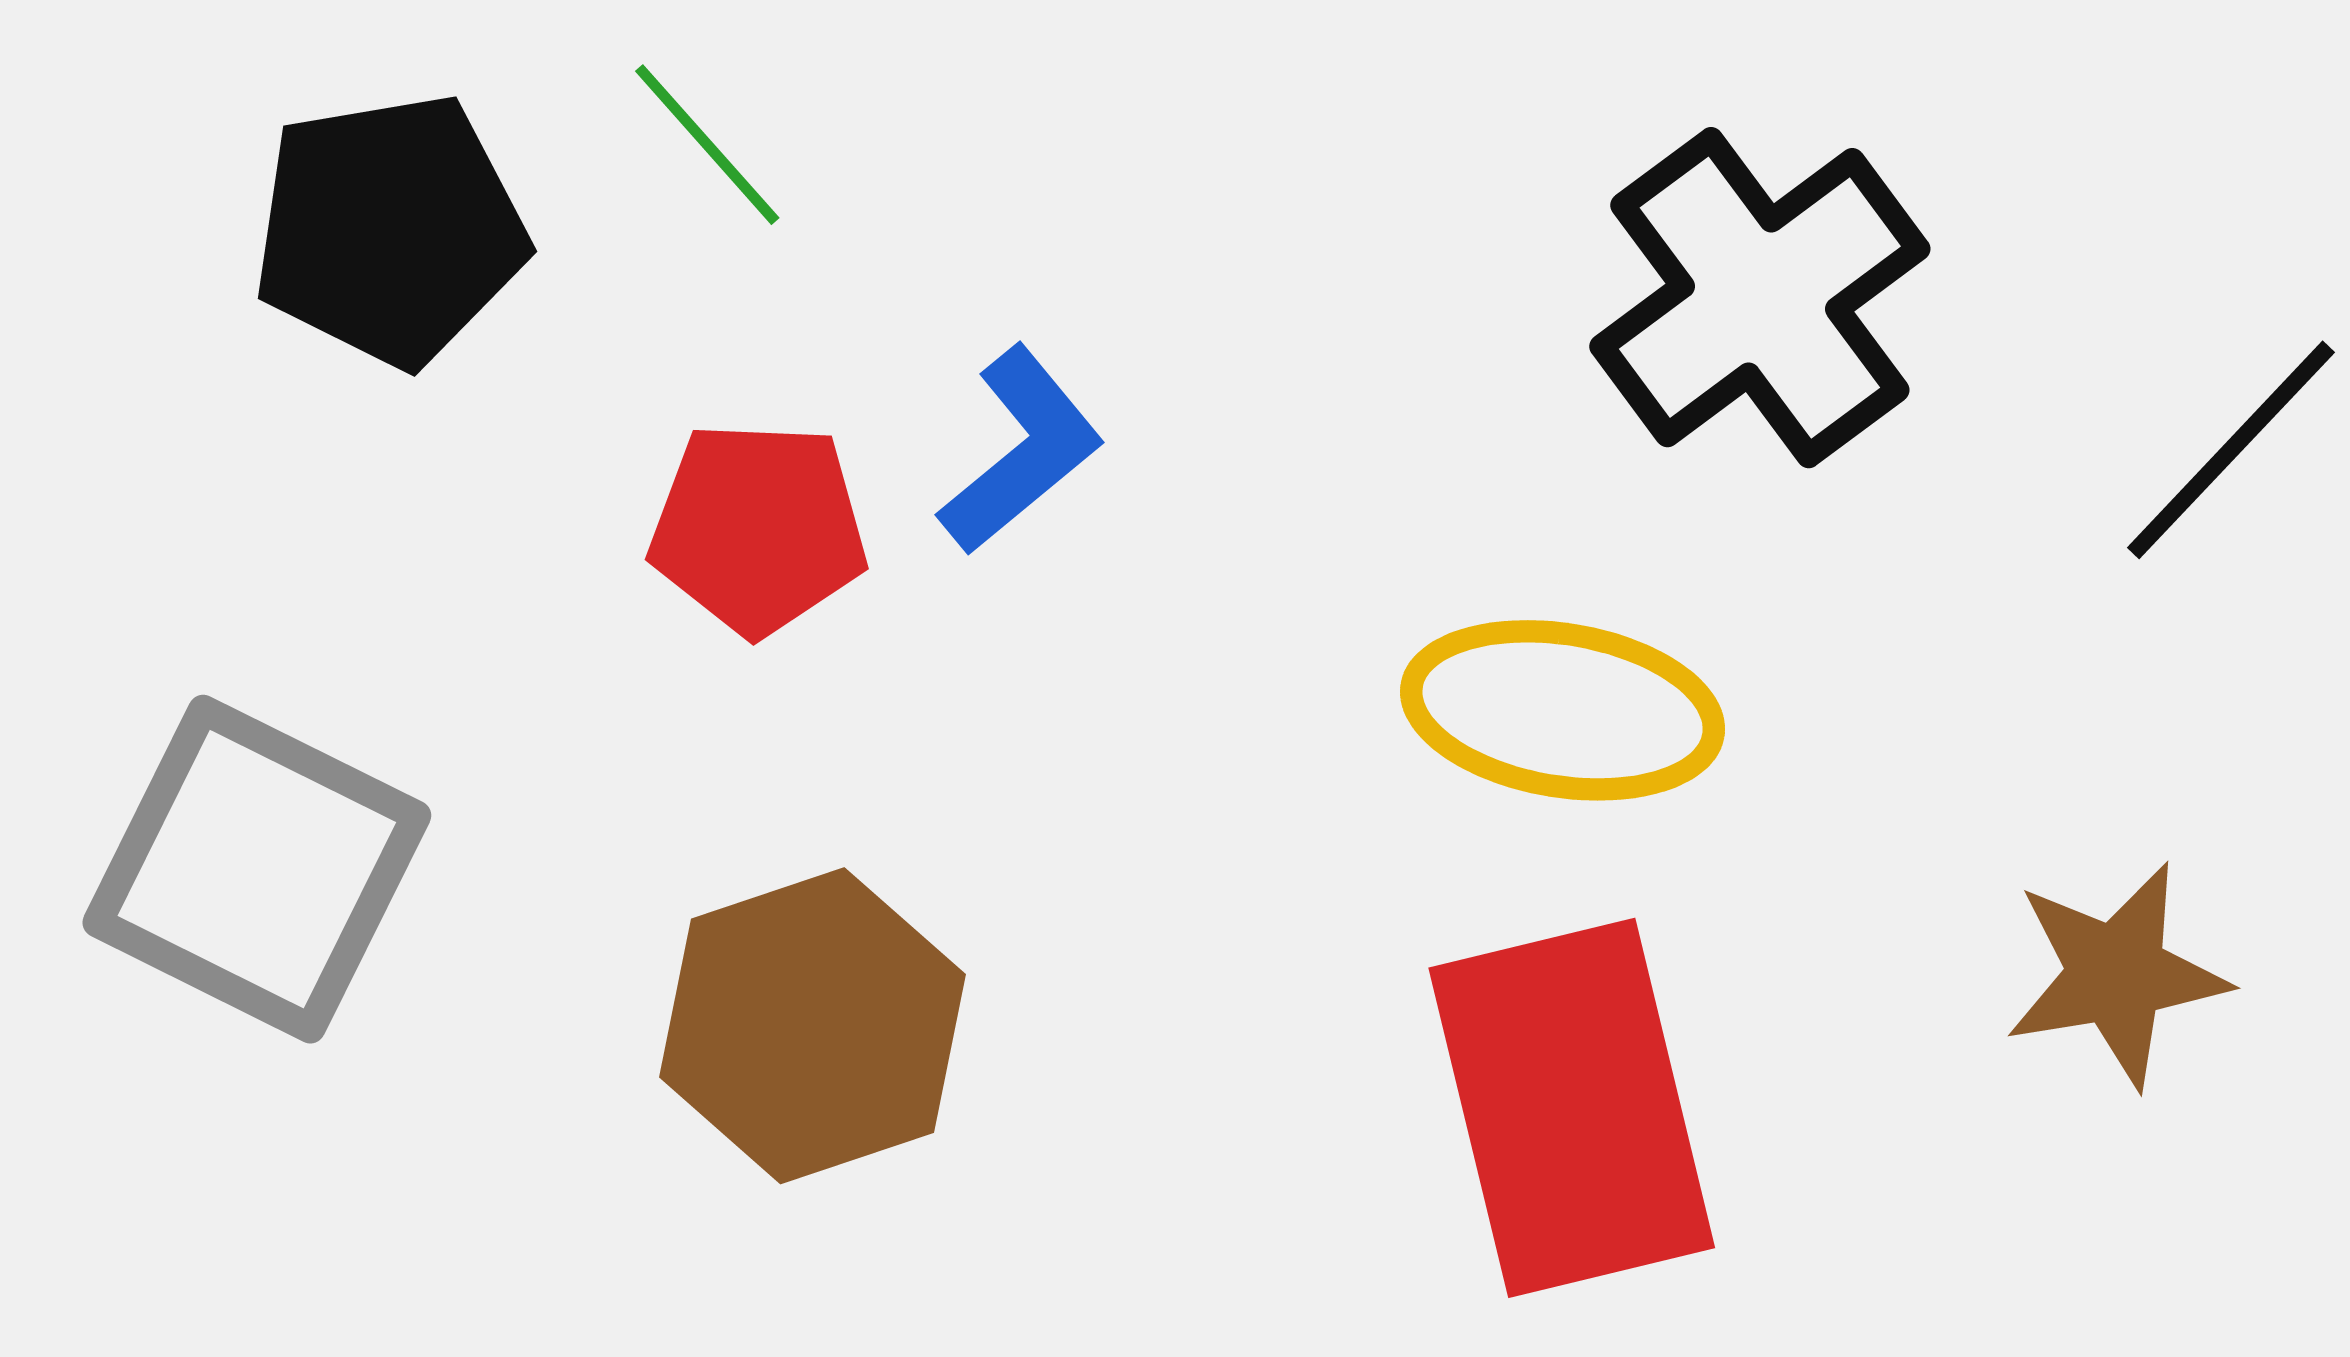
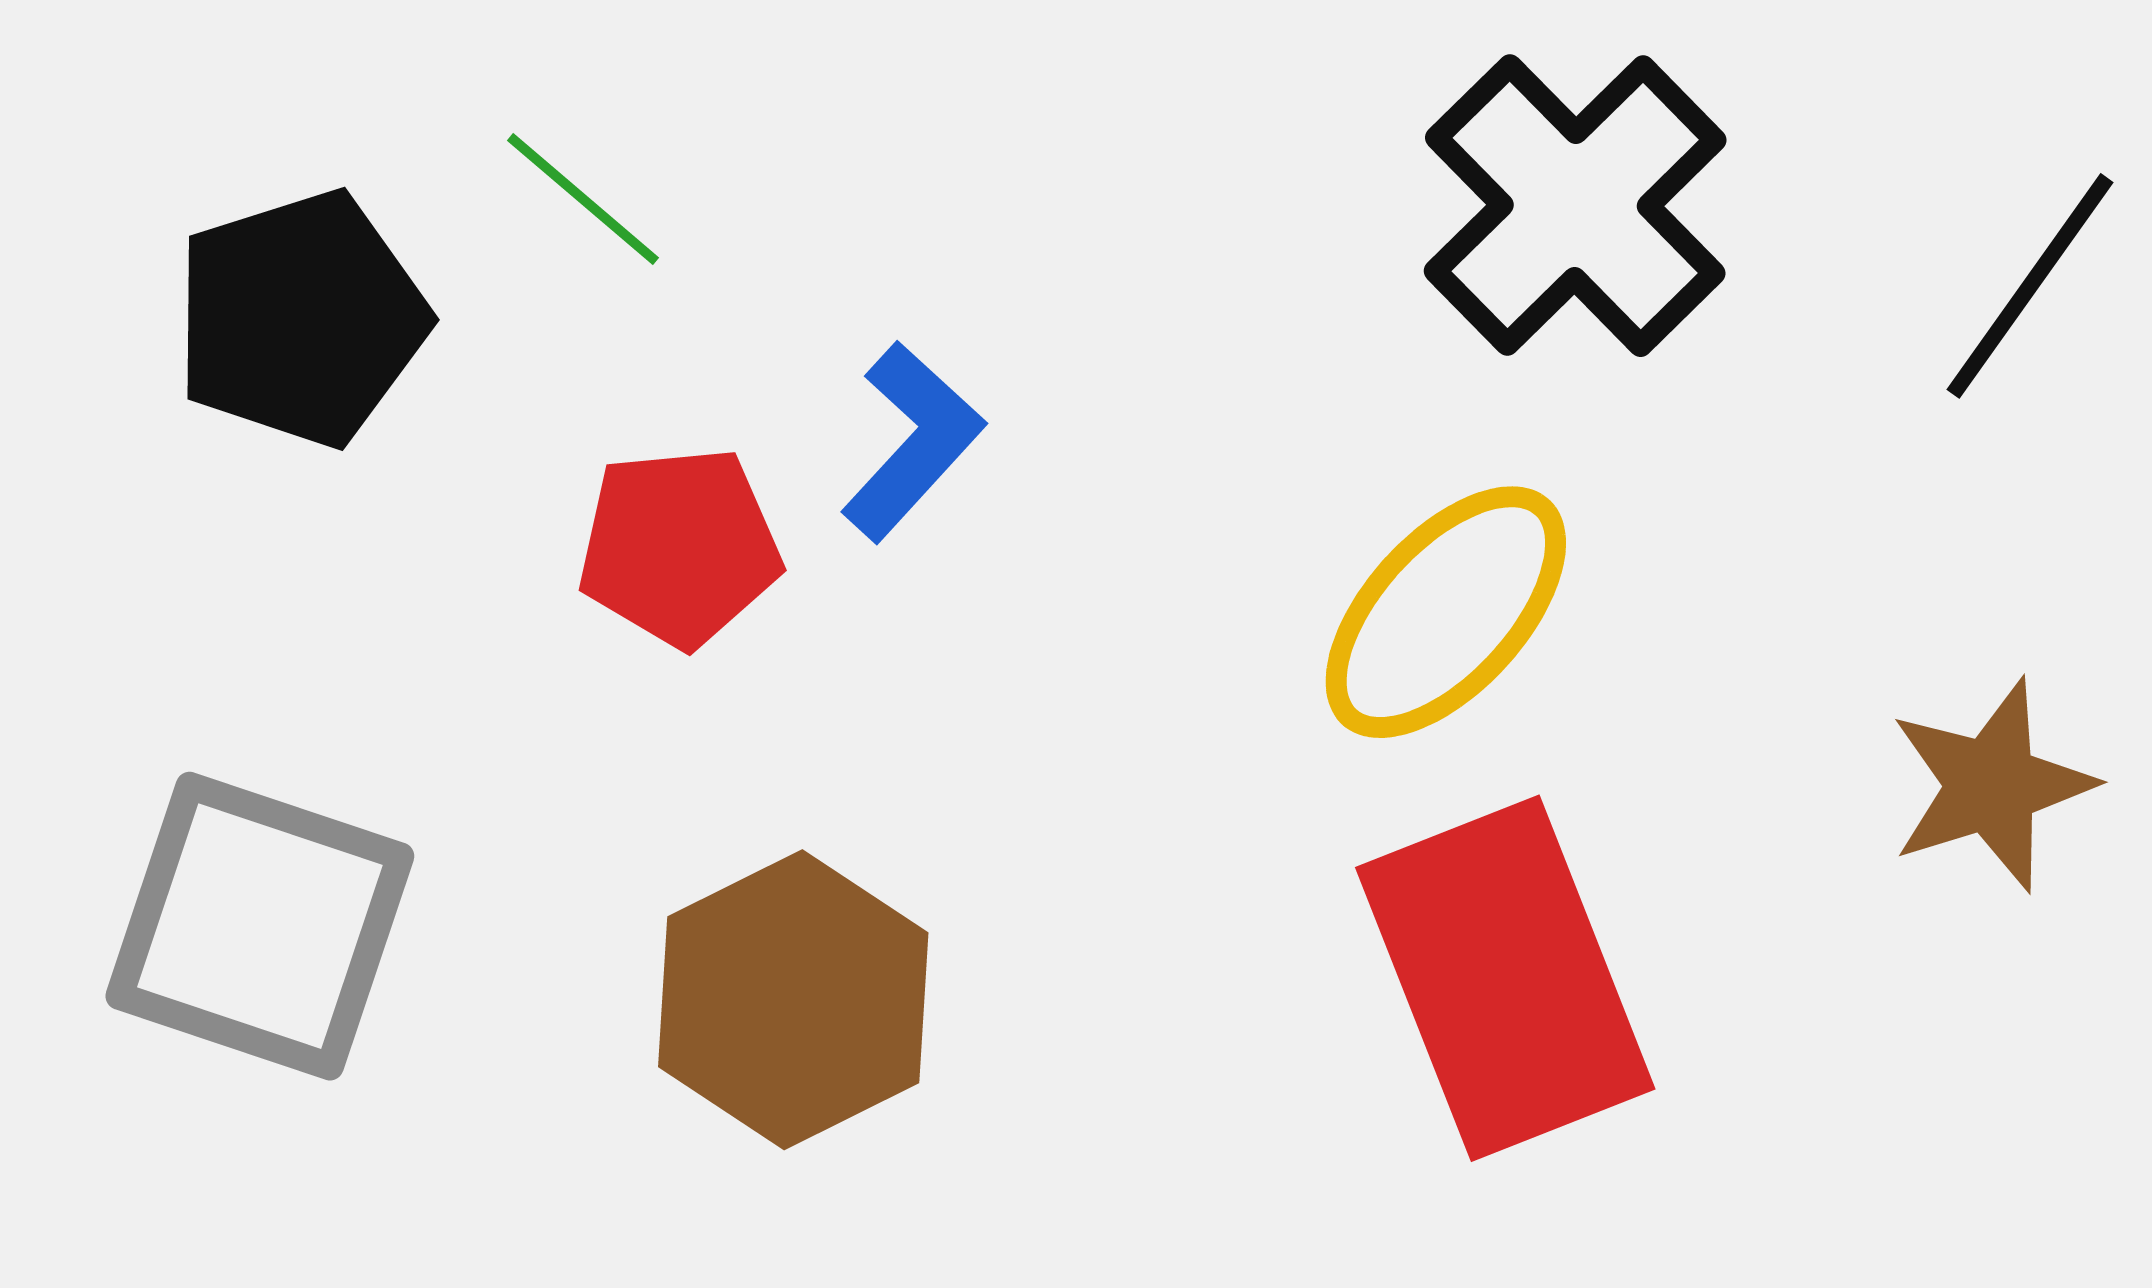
yellow ellipse: (1563, 710) -> (1446, 612), turned -49

